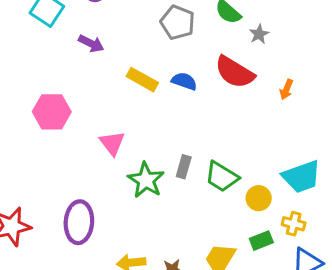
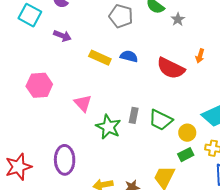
red semicircle: (235, 72) -> (171, 68), moved
green rectangle: (261, 241) -> (186, 155), moved

